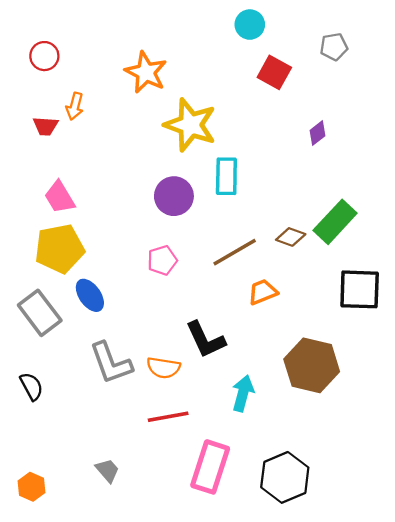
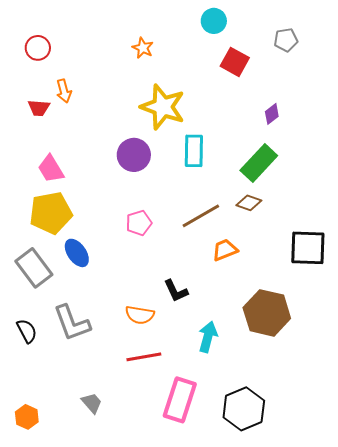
orange star: (146, 72) -> (143, 48), moved, size x0.6
orange arrow: (75, 106) -> (64, 91), turned -30
purple circle: (174, 196) -> (134, 155), moved
green rectangle: (335, 222) -> (259, 163), moved
black L-shape: (205, 340) -> (176, 291), size x0.7
gray L-shape: (111, 363) -> (72, 323), moved

